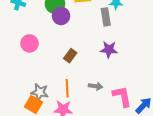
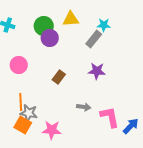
gray rectangle: (106, 17) -> (94, 39), turned 48
orange line: (67, 88) -> (21, 102), moved

